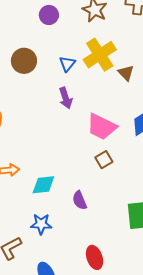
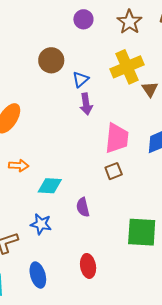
blue triangle: (67, 64) -> (81, 79), moved
pink trapezoid: (102, 127) -> (117, 138), turned -120

